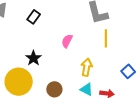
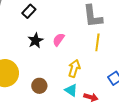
black star: (33, 58) -> (35, 41), moved

